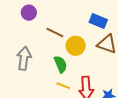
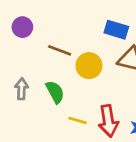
gray arrow: (24, 58) -> (22, 89), size x0.7
green semicircle: (61, 64) -> (55, 92), moved

